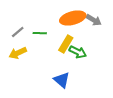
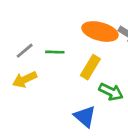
orange ellipse: (73, 18) -> (100, 32), turned 30
green arrow: (78, 52) -> (111, 92), moved

